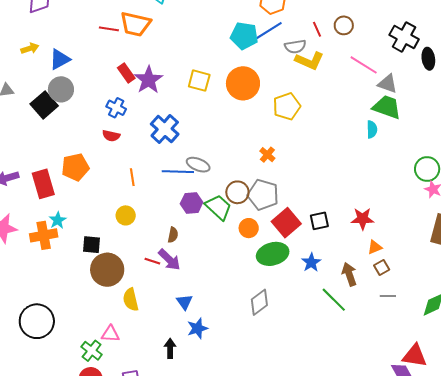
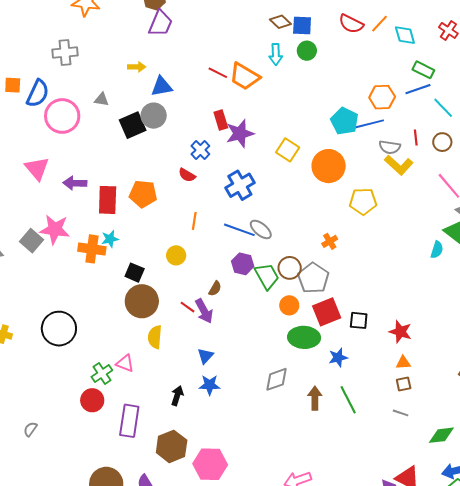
brown arrow: (349, 274) -> (315, 398), moved

